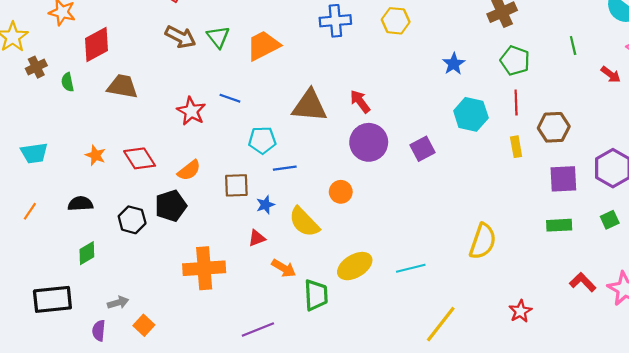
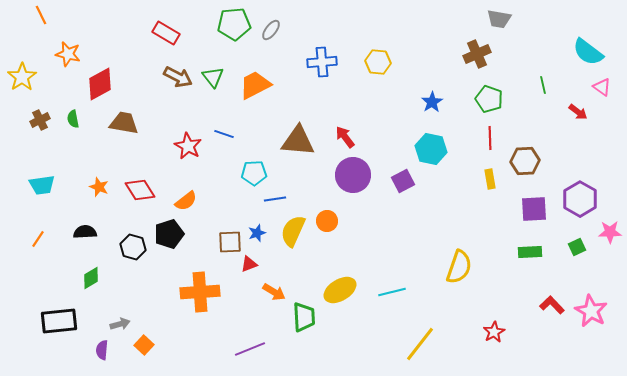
brown cross: (36, 67) -> (40, 120), moved
cyan hexagon: (471, 114) -> (431, 149), moved
brown square: (236, 185) -> (230, 242), moved
yellow semicircle: (304, 222) -> (293, 231), moved, turned 68

